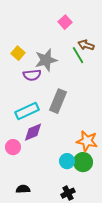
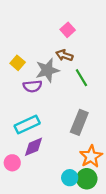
brown arrow: (86, 45) -> (64, 55), moved
green line: (78, 55) -> (81, 78), moved
gray rectangle: (58, 101) -> (79, 122), moved
orange star: (87, 141) -> (91, 156), turned 30

